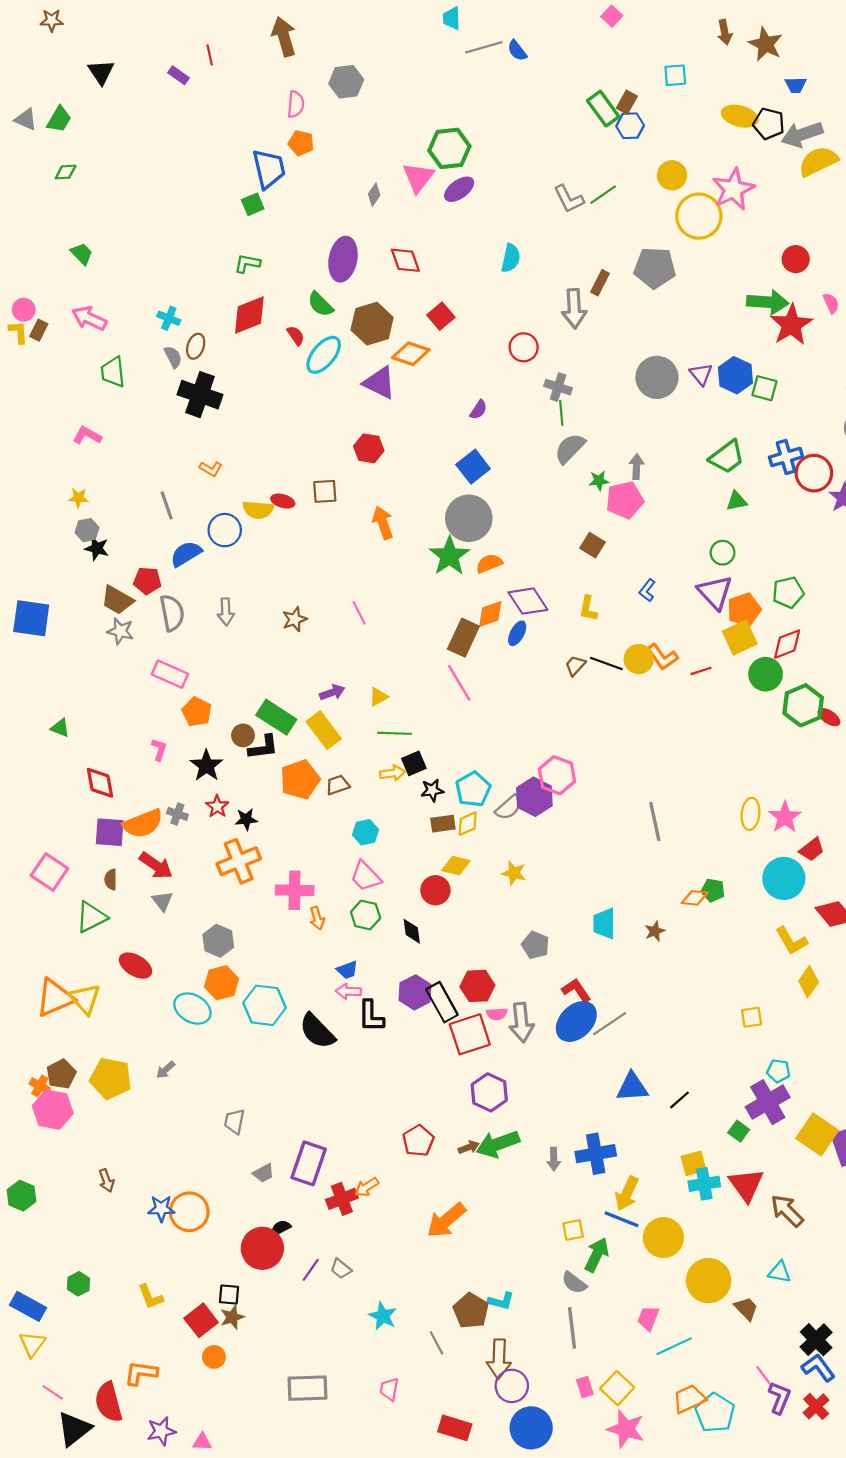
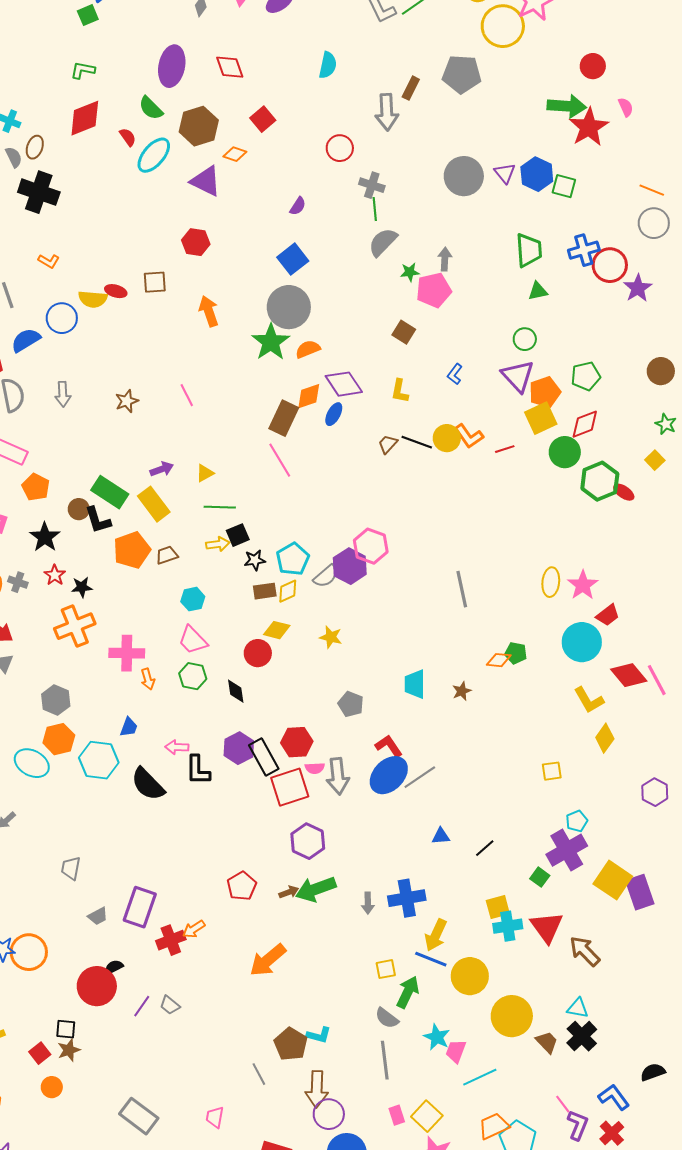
orange diamond: (411, 354) -> (235, 154), size x0.7
green trapezoid: (727, 457) -> (529, 250), turned -57
black L-shape: (263, 747) -> (98, 520), turned 80
blue trapezoid: (347, 970) -> (129, 727), moved, turned -50
cyan pentagon: (778, 1071) -> (577, 821), turned -30
blue triangle: (632, 1087) -> (441, 836), size x0.6
cyan star: (383, 1316) -> (437, 1037), moved
red square: (201, 1320) -> (40, 1053), size x0.7
black cross: (816, 1340) -> (582, 1036), moved
gray rectangle: (308, 1388) -> (139, 1116), turned 39

